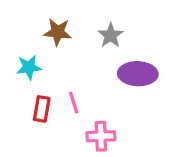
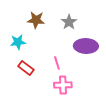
pink line: (74, 103) -> (57, 63), moved
red rectangle: (42, 109) -> (26, 68), turned -63

